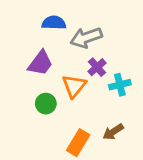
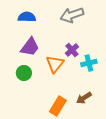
blue semicircle: (54, 23) -> (27, 17), moved
gray arrow: (86, 38) -> (72, 15), moved
green circle: (46, 104) -> (24, 73), moved

